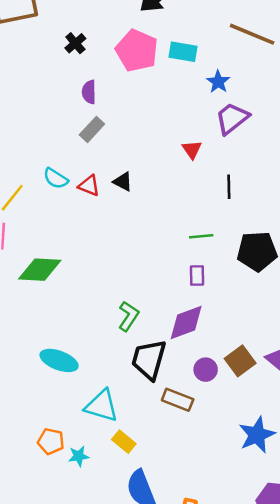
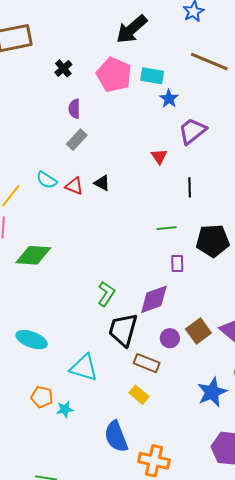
blue star: (218, 82) -> (169, 99), moved
purple rectangle: (197, 275) -> (177, 263), moved
cyan ellipse: (59, 360) -> (32, 340), moved
yellow rectangle: (124, 442) -> (139, 395), moved

